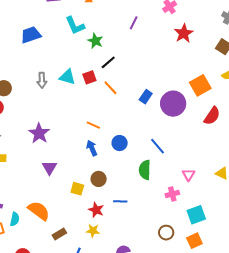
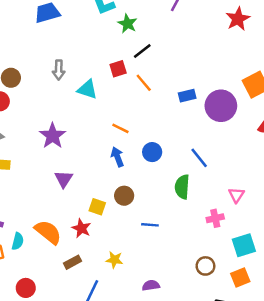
cyan triangle: (67, 77) -> (87, 89), moved
blue rectangle: (146, 97) -> (187, 96), turned 40
red star: (96, 210) -> (81, 228), moved

